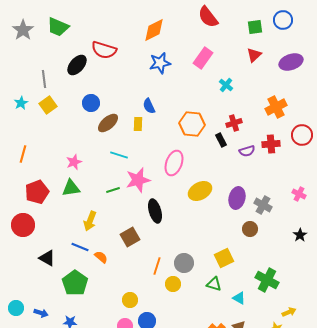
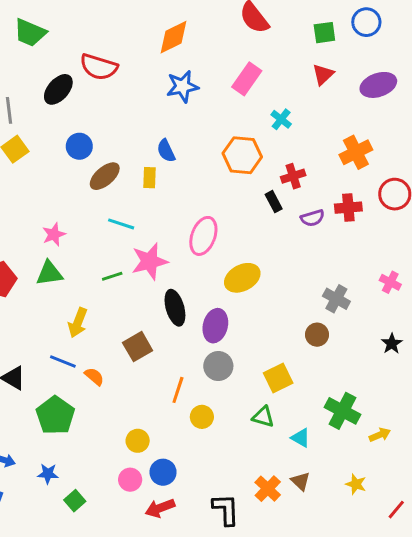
orange hexagon: (192, 124) -> (242, 155), moved
purple ellipse: (237, 198) -> (215, 326), moved
gray circle: (184, 263) -> (218, 366), moved
yellow arrow: (289, 312) -> (380, 435), moved

